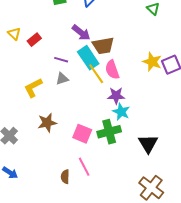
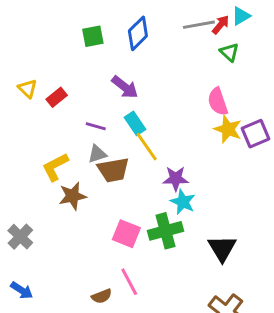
brown trapezoid: (103, 46) -> (113, 170), moved
cyan rectangle: (88, 58) -> (135, 123), size x0.7
pink semicircle: (112, 70) -> (218, 102), moved
brown star: (47, 123) -> (73, 196), moved
brown semicircle: (65, 177) -> (102, 296), turned -112

